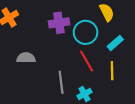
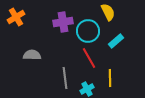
yellow line: (112, 71) -> (110, 78), moved

